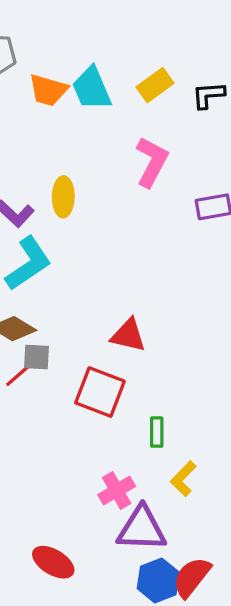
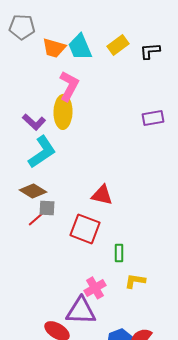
pink L-shape: (152, 162) -> (69, 86), moved
yellow ellipse: (63, 197) -> (63, 112), size x1.4
yellow L-shape: (183, 479) -> (135, 281), turned 55
purple triangle: (142, 529) -> (81, 311), moved

